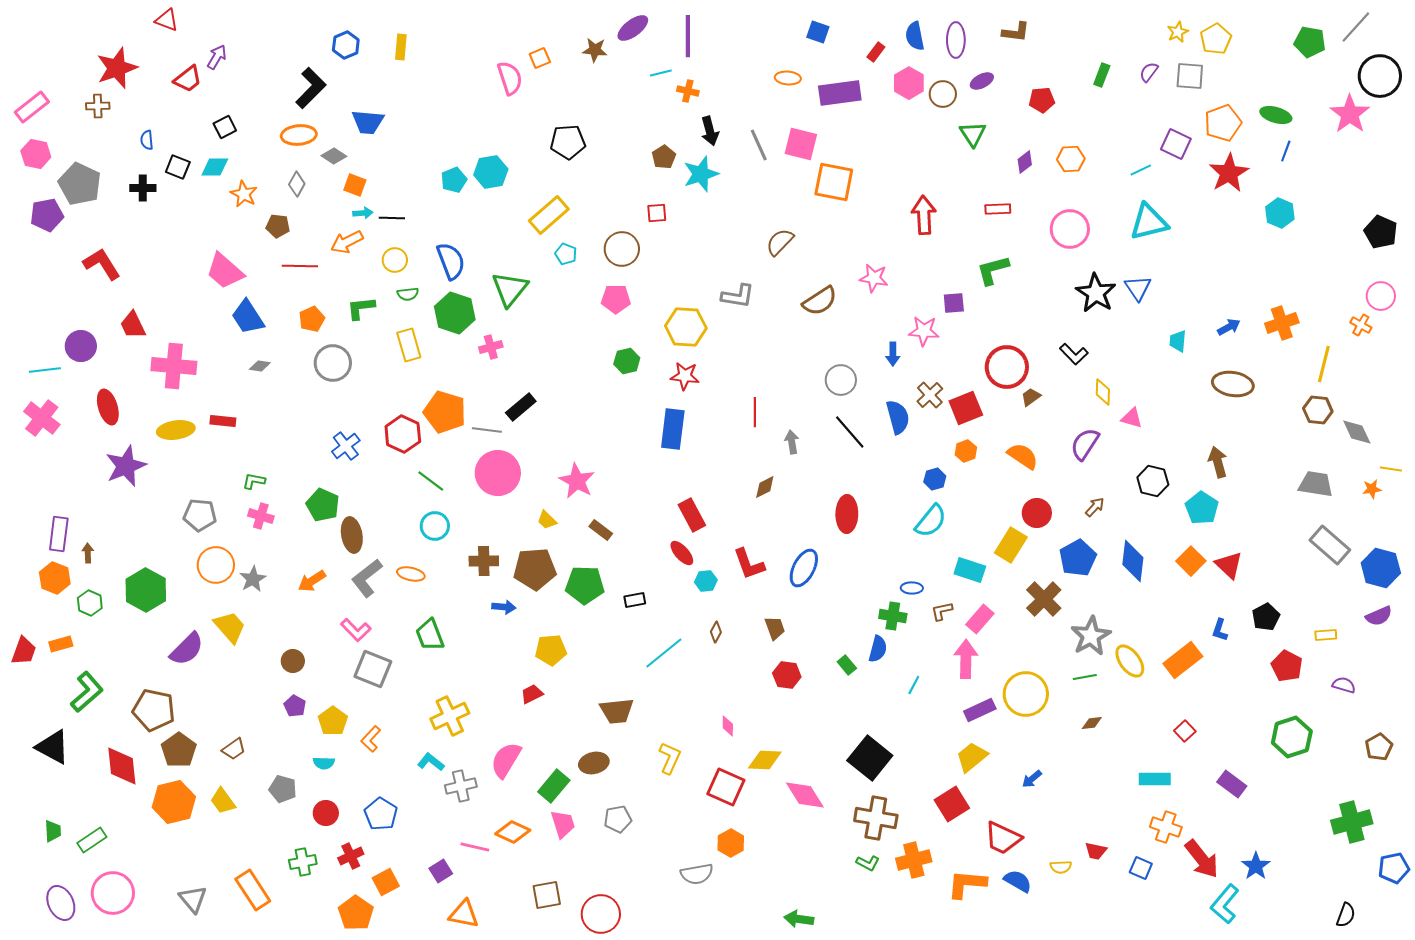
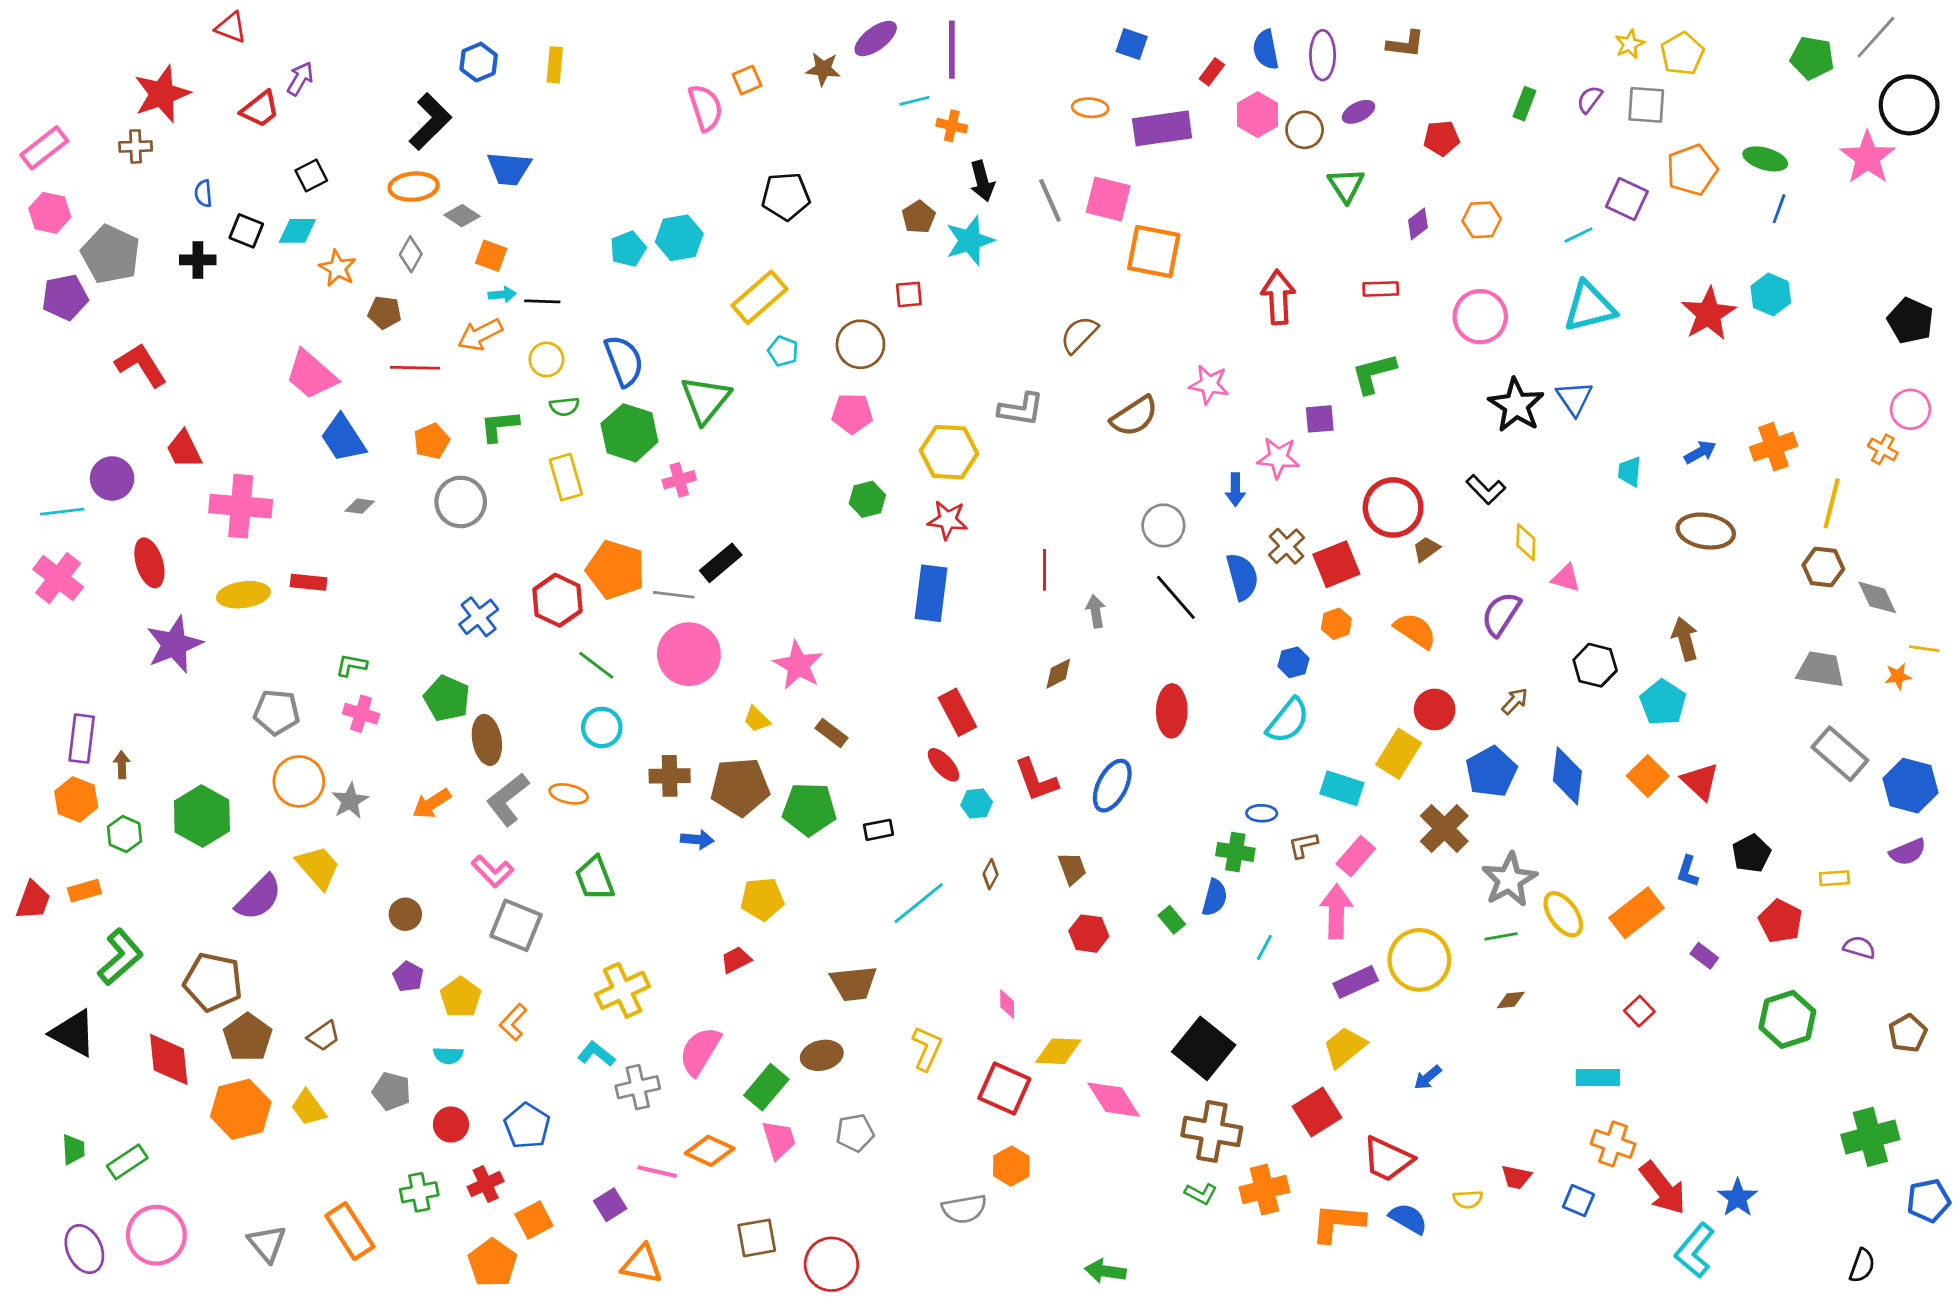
red star: (1229, 173) -> (1708, 314), moved
purple rectangle: (1232, 784) -> (1704, 956), moved, size x0.7

